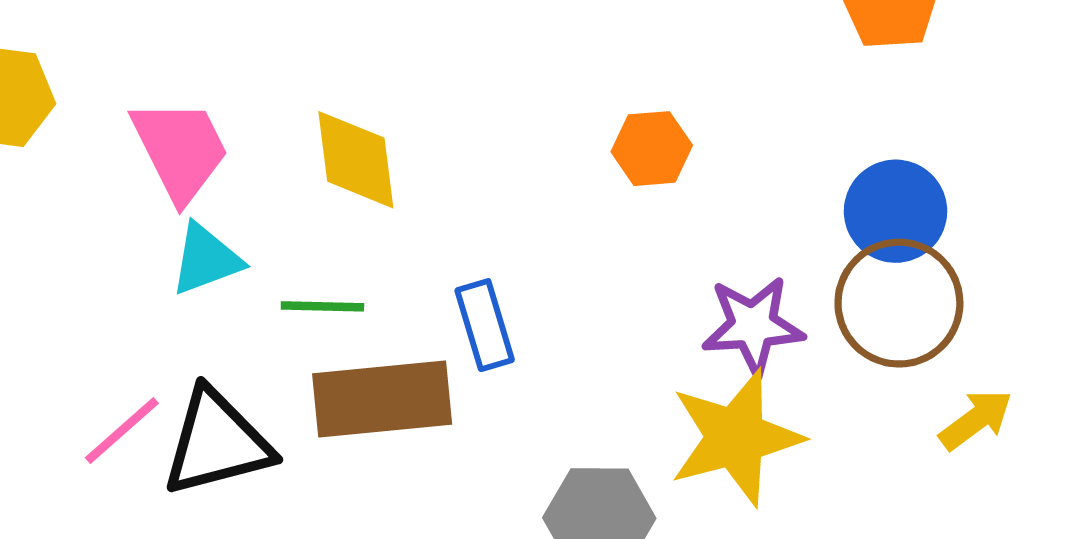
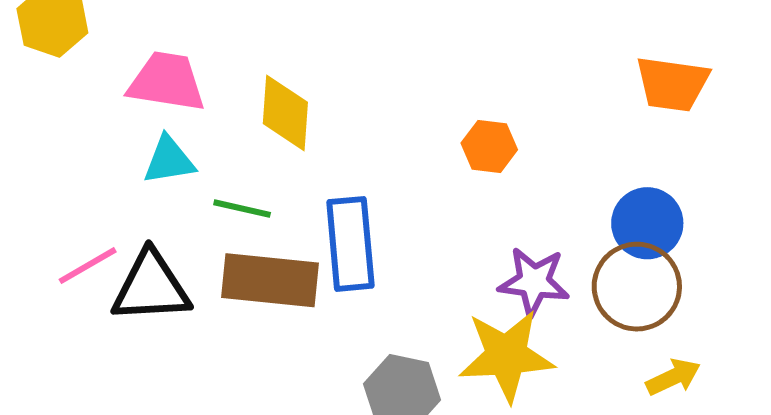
pink trapezoid: (180, 150) -> (167, 82), turned -66
blue rectangle: (485, 325) -> (350, 244), size x1.5

